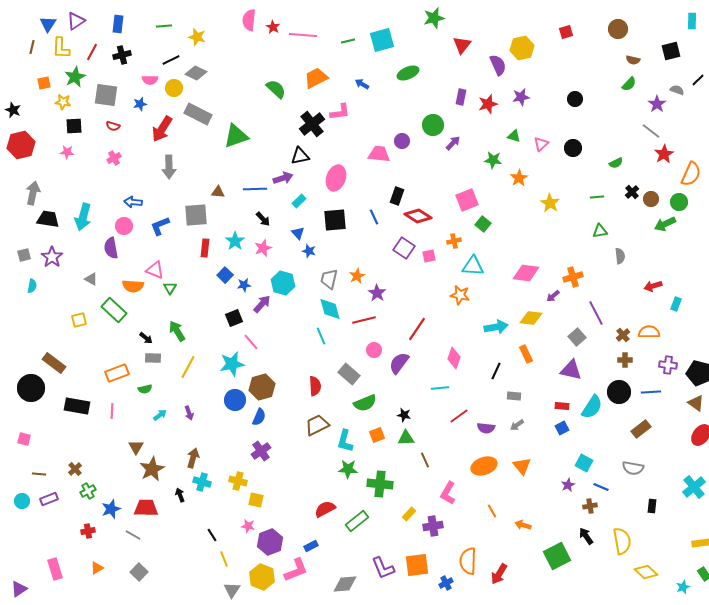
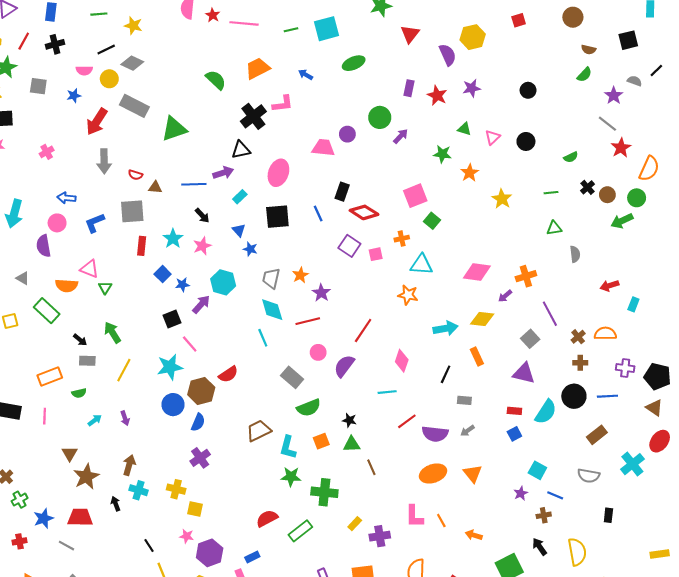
gray square: (106, 95) -> (38, 86), size x0.7
red star: (488, 104) -> (437, 96), turned -30
red semicircle: (113, 126) -> (135, 175), moved
red semicircle: (315, 386) -> (228, 374), moved, turned 60
purple semicircle: (486, 428) -> (435, 434), size x1.4
cyan cross: (694, 487) -> (632, 464), moved
pink L-shape: (448, 493) -> (414, 516), moved, turned -30

